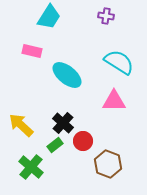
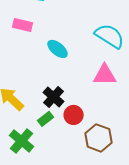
cyan ellipse: (67, 75) -> (58, 49), size x0.7

